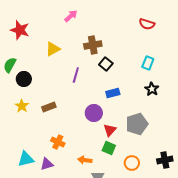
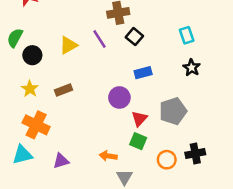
yellow triangle: (53, 49) -> (68, 45), moved
cyan rectangle: (148, 63) -> (187, 35), turned -40
purple line: (76, 75) -> (100, 39), moved, turned -49
orange cross: (58, 142) -> (36, 125), moved, size x1.5
cyan triangle: (26, 159) -> (22, 155), moved
black cross: (165, 160) -> (195, 153), moved

